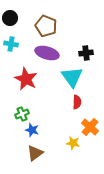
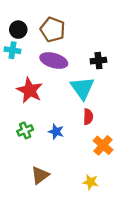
black circle: (10, 18) -> (18, 30), moved
blue star: (32, 130) -> (56, 132), moved
yellow star: (73, 143) -> (90, 182), moved

